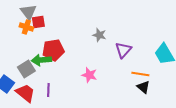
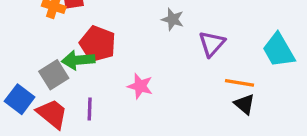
red pentagon: (53, 50) -> (98, 44), turned 30
pink star: (89, 75) -> (140, 86), moved

